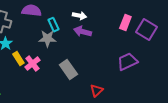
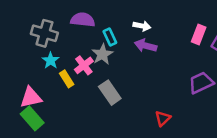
gray star: (47, 39) -> (102, 54), turned -30
pink cross: (32, 64) -> (84, 65), moved
gray rectangle: (68, 70) -> (110, 93), moved

